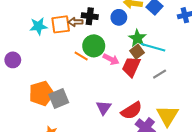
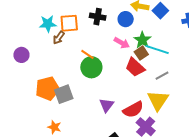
brown arrow: (75, 22) -> (59, 38), moved, turned -56
green circle: (94, 46) -> (91, 67), moved
pink arrow: (111, 59) -> (122, 43), moved
red trapezoid: (131, 67) -> (135, 67), turned -75
yellow triangle: (168, 116) -> (158, 100), moved

